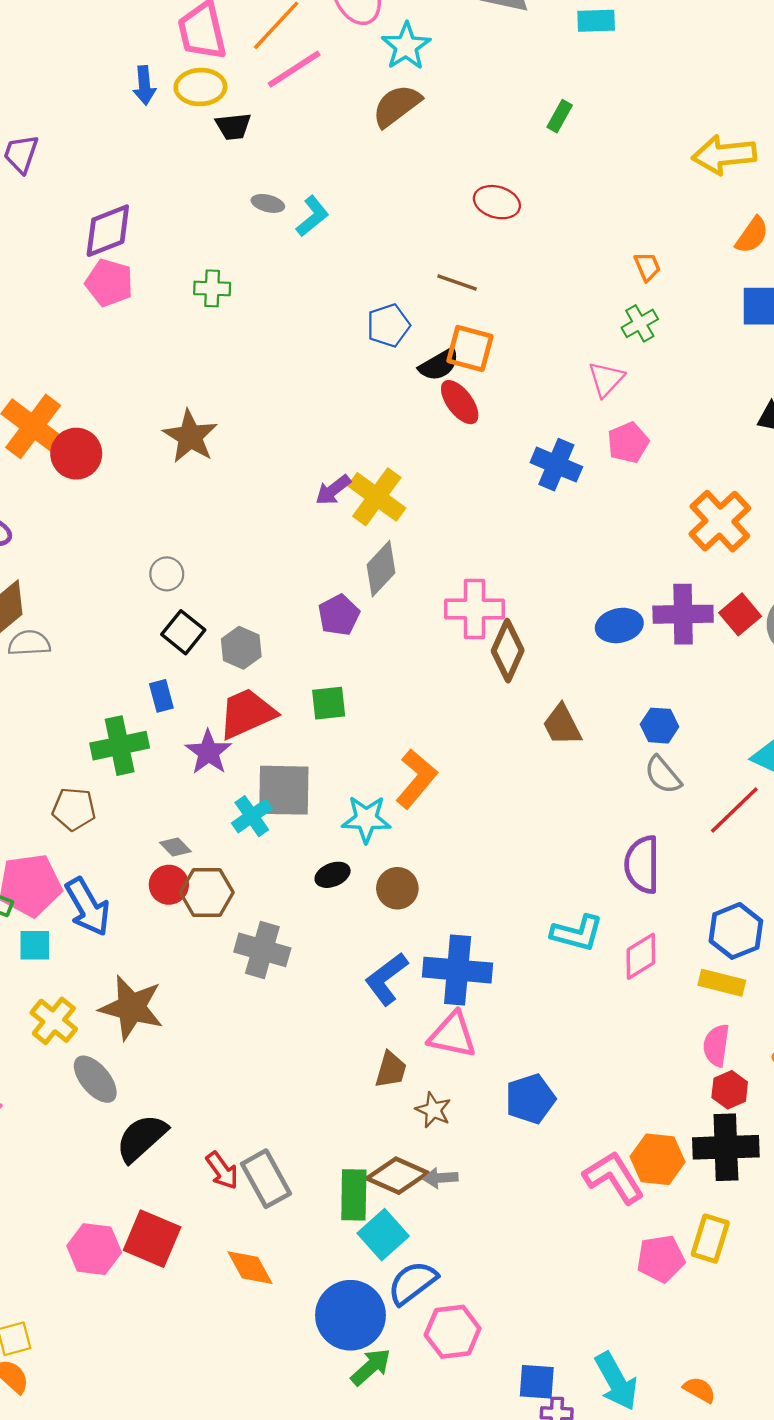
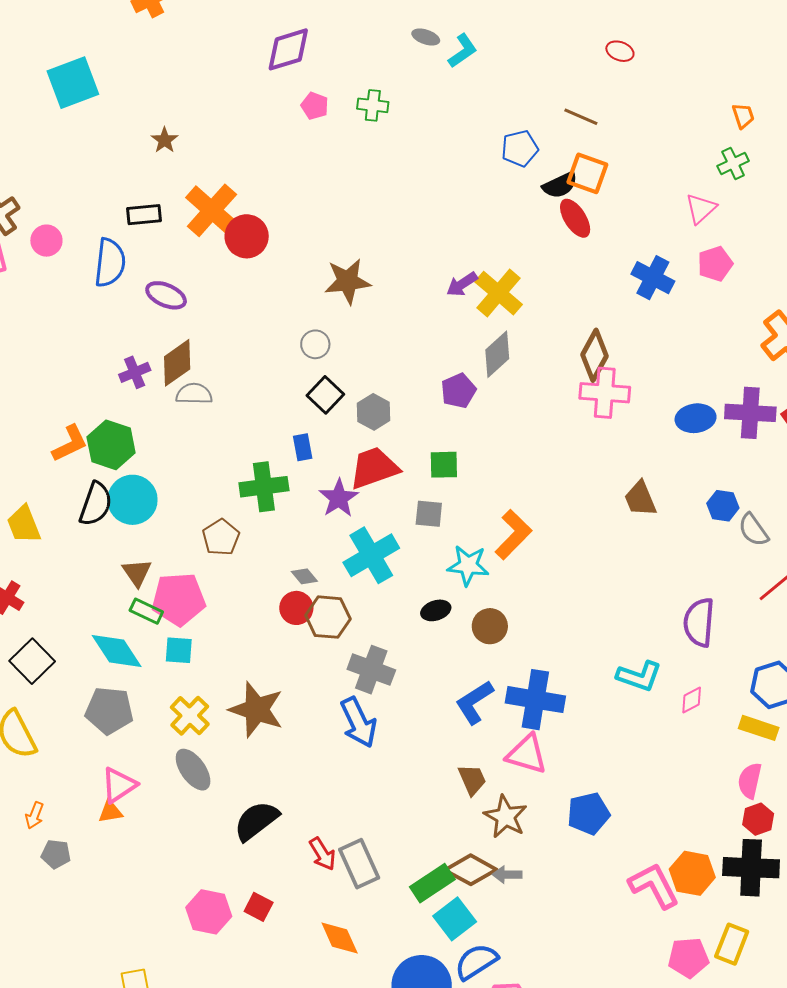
red ellipse: (497, 202) -> (620, 51), size x0.7
pink pentagon: (109, 283) -> (315, 106), moved, size x0.7
brown star: (190, 436) -> (348, 281), moved, turned 30
pink cross: (474, 609) -> (605, 393), moved
brown diamond: (508, 651) -> (594, 355), moved
gray semicircle: (663, 775) -> (753, 530), moved
gray square: (284, 790) -> (429, 514), moved, size x0.6
brown pentagon: (74, 809) -> (221, 537), turned 30
cyan cross: (252, 816) -> (371, 555), size x1.6
blue arrow: (88, 907) -> (358, 722), moved
pink diamond: (641, 956) -> (692, 700), size x0.7
brown trapezoid: (391, 1070) -> (472, 780), turned -44
gray ellipse: (95, 1079) -> (193, 770), moved
brown star: (433, 1110) -> (505, 817), size x1.4
green rectangle: (354, 1195) -> (432, 883), turned 51
red square: (152, 1239) -> (259, 907), size x0.6

